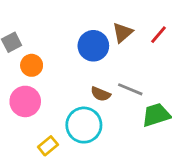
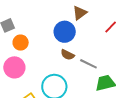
brown triangle: (123, 33) -> (80, 13), moved
brown semicircle: (101, 94) -> (67, 55), moved

